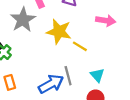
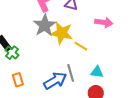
gray star: (23, 20) -> (45, 25), moved
cyan triangle: (97, 75) -> (97, 72), turned -40

